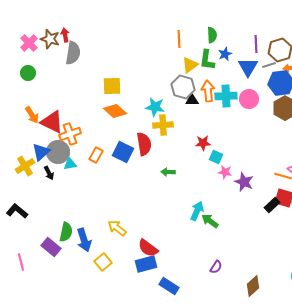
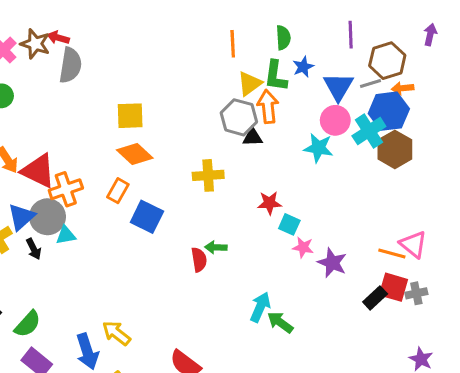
red arrow: (65, 35) -> (58, 38), turned -64
purple line: (256, 44) -> (351, 35), moved
orange arrow: (208, 91) -> (268, 107), moved
cyan cross: (226, 96) -> (369, 131), moved, turned -30
pink circle: (249, 99) -> (335, 120), moved
cyan star: (155, 107) -> (318, 148), moved
red semicircle: (144, 144) -> (199, 260), moved, size x0.7
orange rectangle: (96, 155) -> (118, 191), moved
yellow arrow: (117, 228) -> (116, 333), moved
green semicircle: (66, 232) -> (28, 324), moved, turned 30

